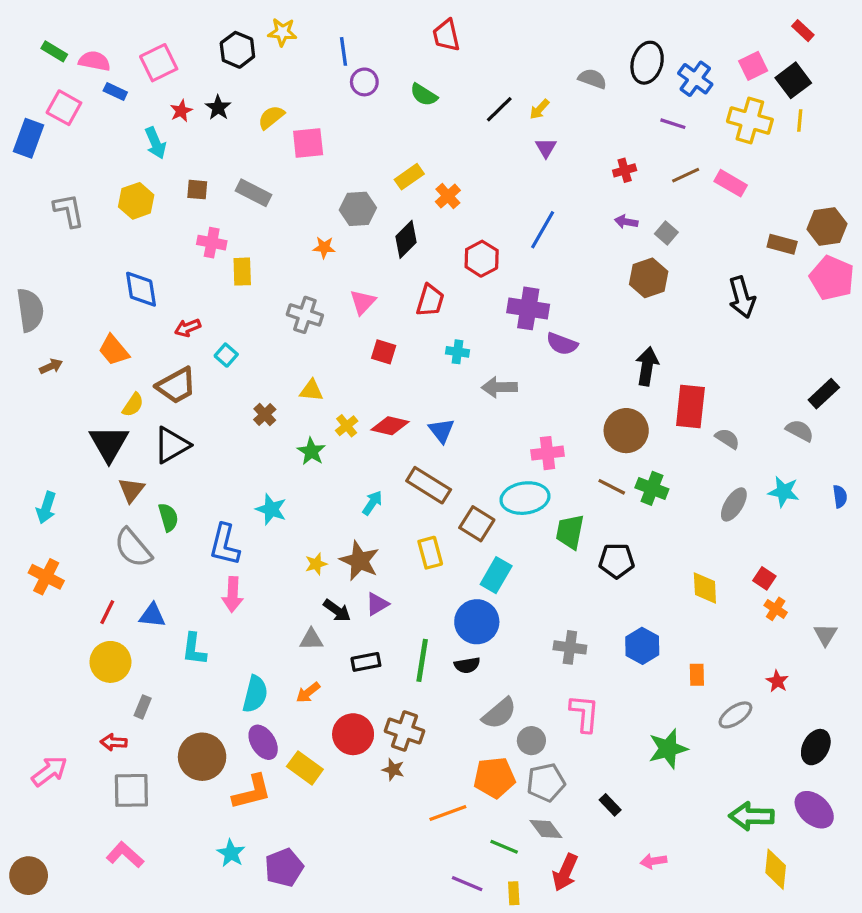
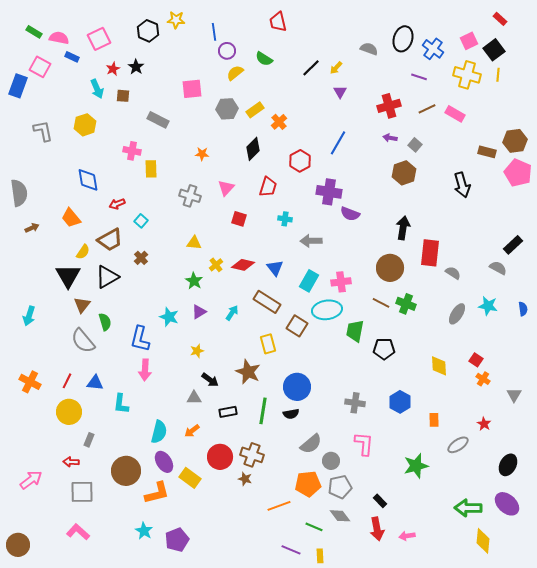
yellow semicircle: (271, 117) -> (235, 73), moved
red cross: (625, 170) -> (389, 106), size x1.6
brown square: (197, 190) -> (123, 96), moved
gray hexagon: (358, 209) -> (227, 109), moved
brown cross: (265, 415) -> (141, 258), moved
brown star: (360, 561) -> (248, 372), moved
cyan rectangle: (496, 575) -> (309, 281), moved
orange cross: (46, 577) -> (30, 382), moved
purple triangle: (377, 604) -> (199, 312), moved
red arrow: (565, 872) -> (377, 529), moved, turned -35

